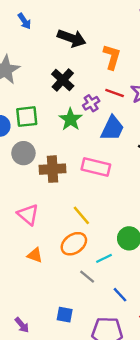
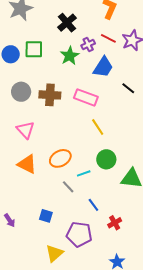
gray circle: (23, 153) -> (21, 92), moved
yellow line: (81, 215) -> (98, 127), moved
orange triangle: (35, 255) -> (27, 164), size x1.5

